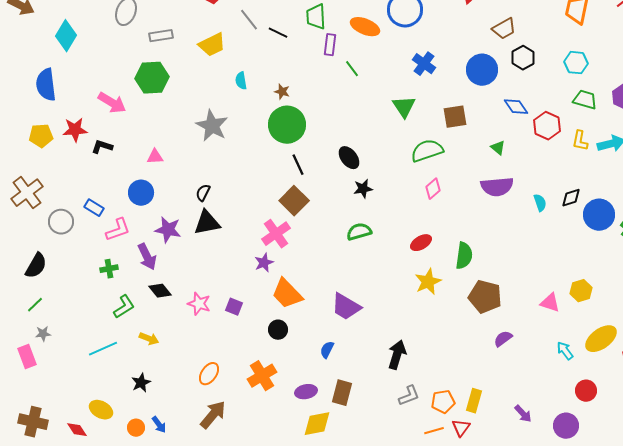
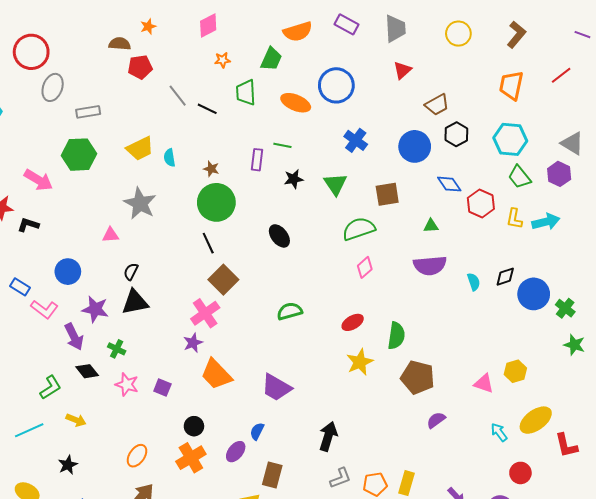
yellow trapezoid: (212, 45) -> (140, 148), moved
purple rectangle: (330, 45) -> (257, 160), moved
cyan hexagon: (576, 63) -> (510, 139), size x1.4
green line: (352, 69) -> (282, 145), turned -42
green trapezoid: (585, 100) -> (519, 177), turned -145
green triangle: (498, 148) -> (431, 226), turned -42
pink triangle: (155, 157) -> (111, 235), moved
black line: (298, 165) -> (208, 243), moved
black star: (363, 189) -> (294, 179), moved
pink L-shape: (118, 230) -> (44, 309), turned 56
green cross: (109, 269) -> (117, 349), moved, turned 36
black circle: (278, 330) -> (194, 426), moved
purple ellipse: (306, 392) -> (236, 452), moved, turned -40

